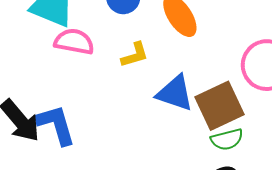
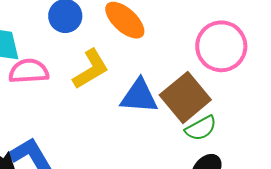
yellow L-shape: (135, 55) -> (91, 69), size x1.4

